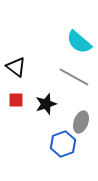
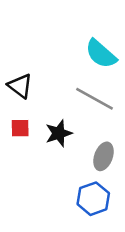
blue hexagon: (63, 144) -> (93, 199), moved

